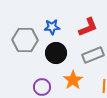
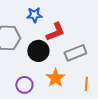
blue star: (52, 27) -> (34, 15), moved
red L-shape: (88, 27) -> (55, 32), moved

